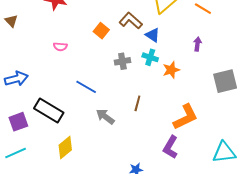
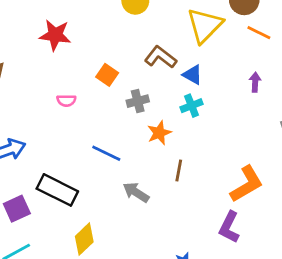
orange square: (101, 31) -> (107, 75), moved
cyan cross: (150, 57) -> (192, 106), turned -35
gray cross: (122, 61) -> (138, 101), moved
orange star: (171, 70) -> (159, 133), moved

